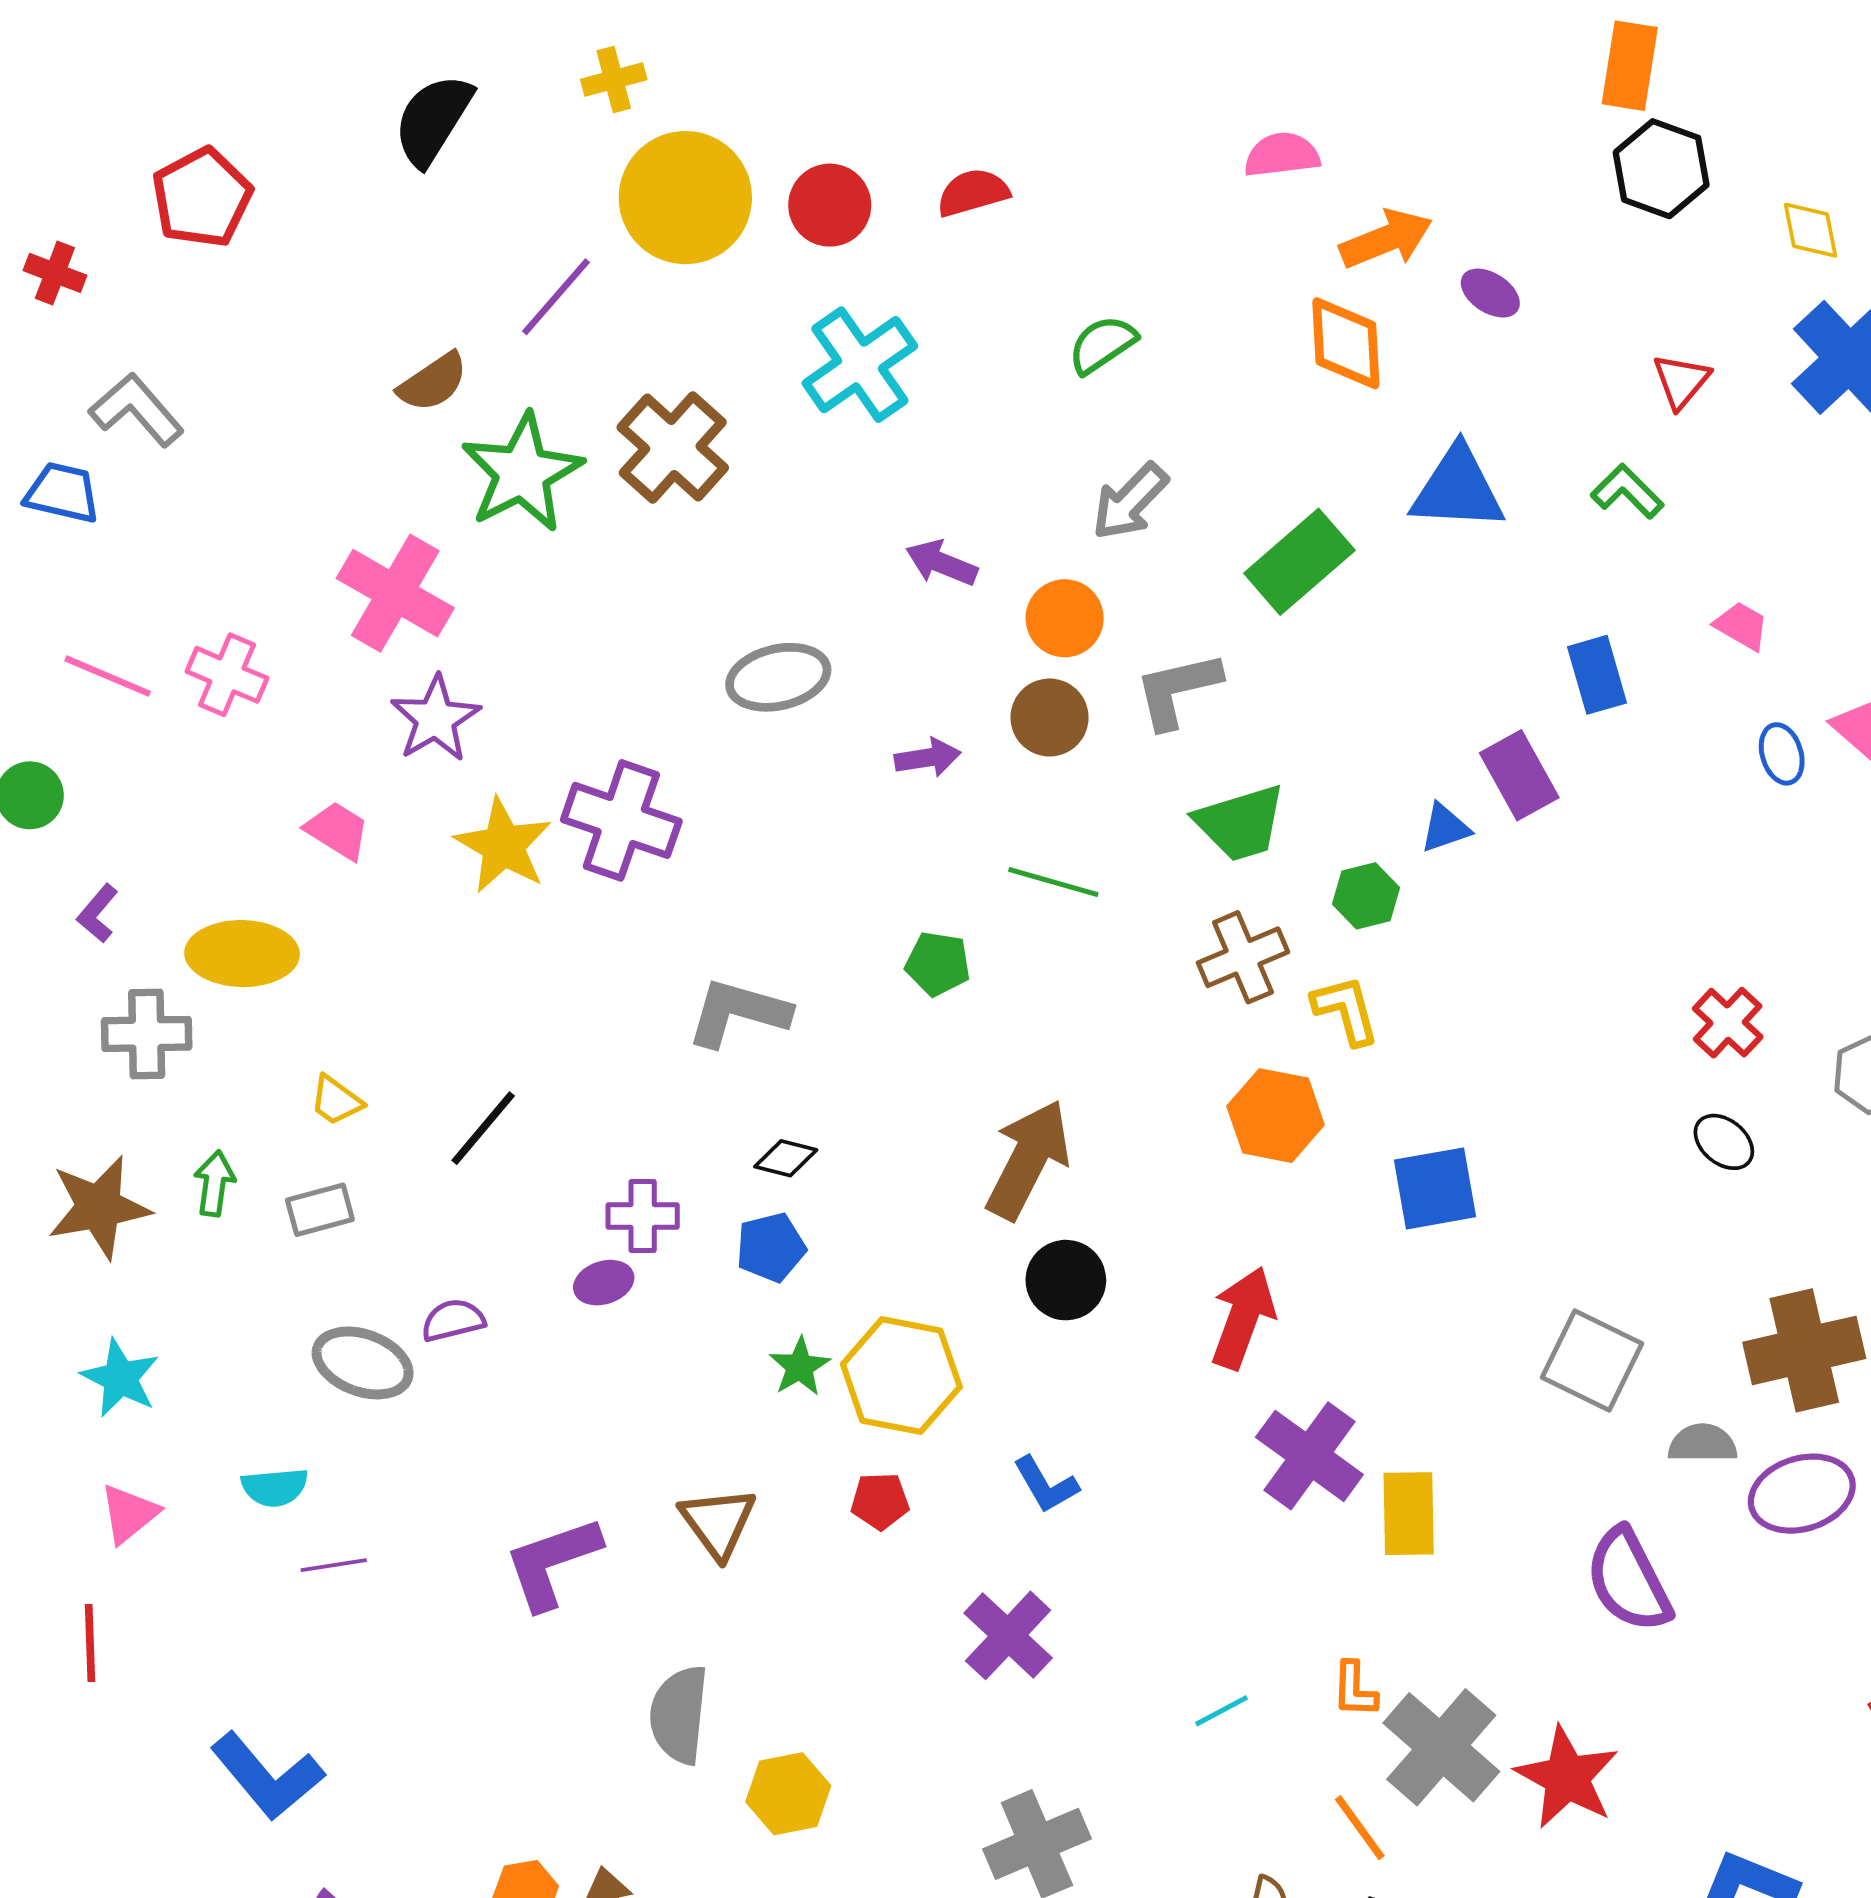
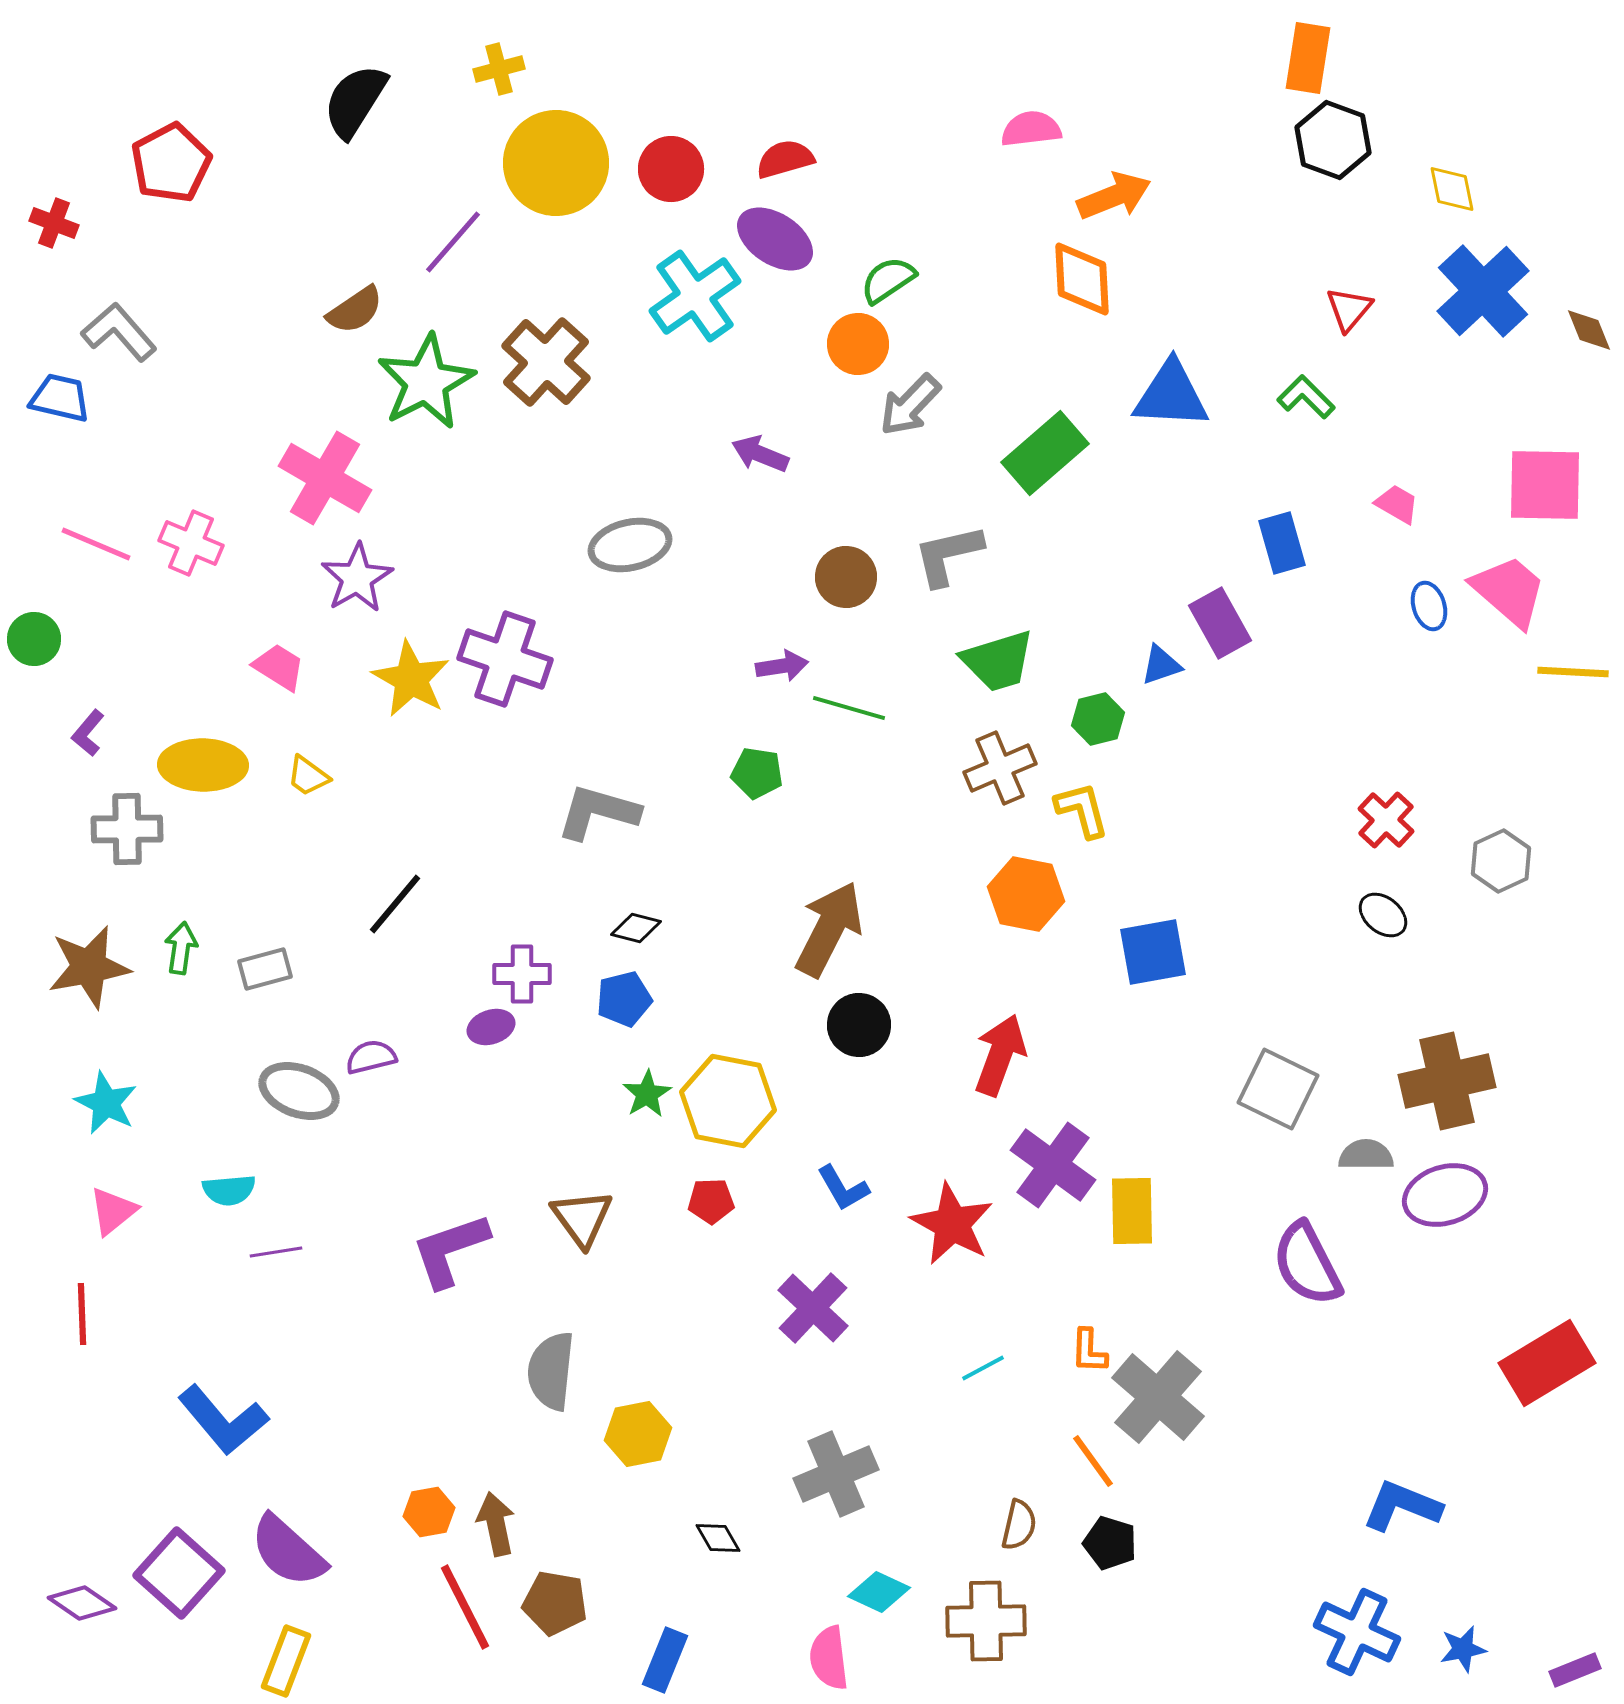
purple ellipse: (1490, 293) -> (775, 239), moved, size x1.6
orange circle: (1065, 618) -> (858, 344), moved
purple arrow: (928, 758) -> (782, 666), moved
yellow trapezoid: (336, 1100) -> (308, 776), moved
red star: (1567, 1777) -> (952, 1224), moved

